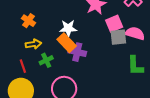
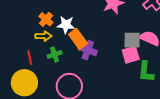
orange cross: (29, 21) -> (46, 19), moved
pink square: (114, 24) -> (131, 55), moved
white star: (68, 28) -> (66, 25), moved

